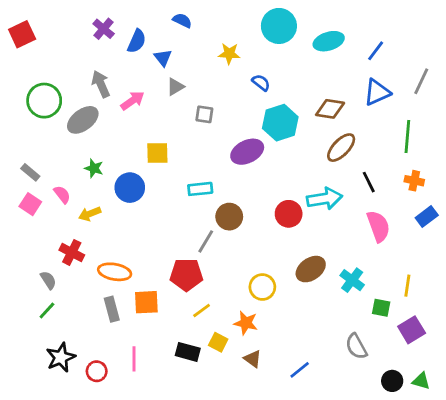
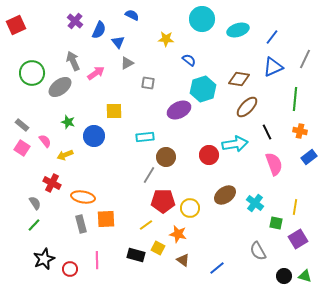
red pentagon: (186, 275) -> (163, 201), moved

